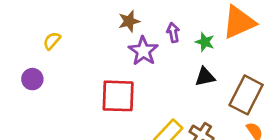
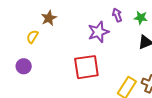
brown star: (129, 21) -> (49, 18), moved
purple star: (143, 51) -> (98, 32), turned 30

